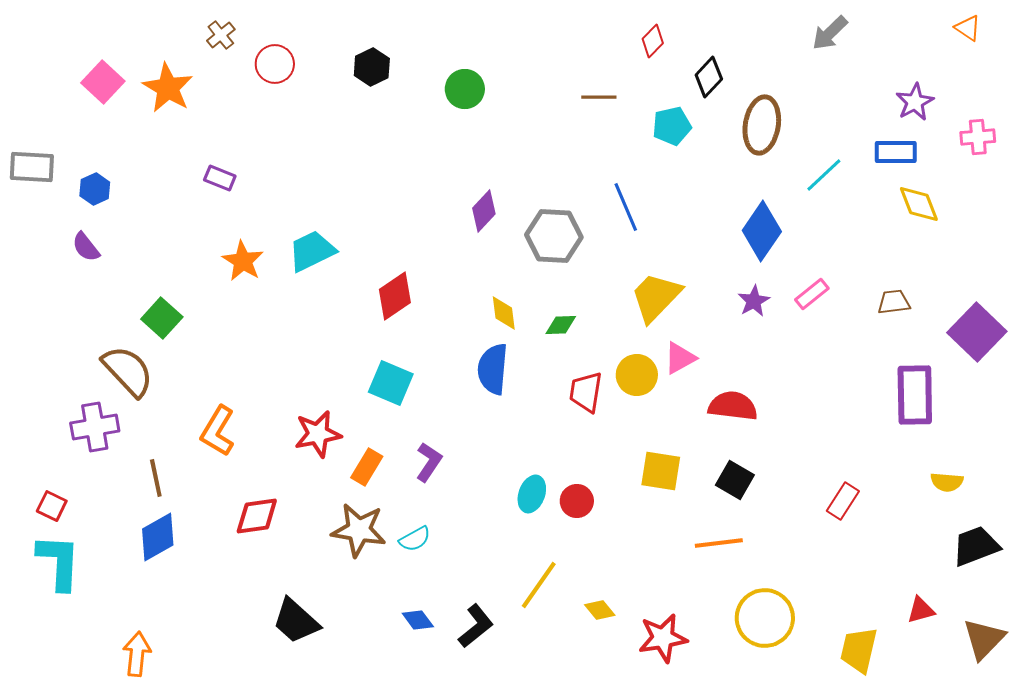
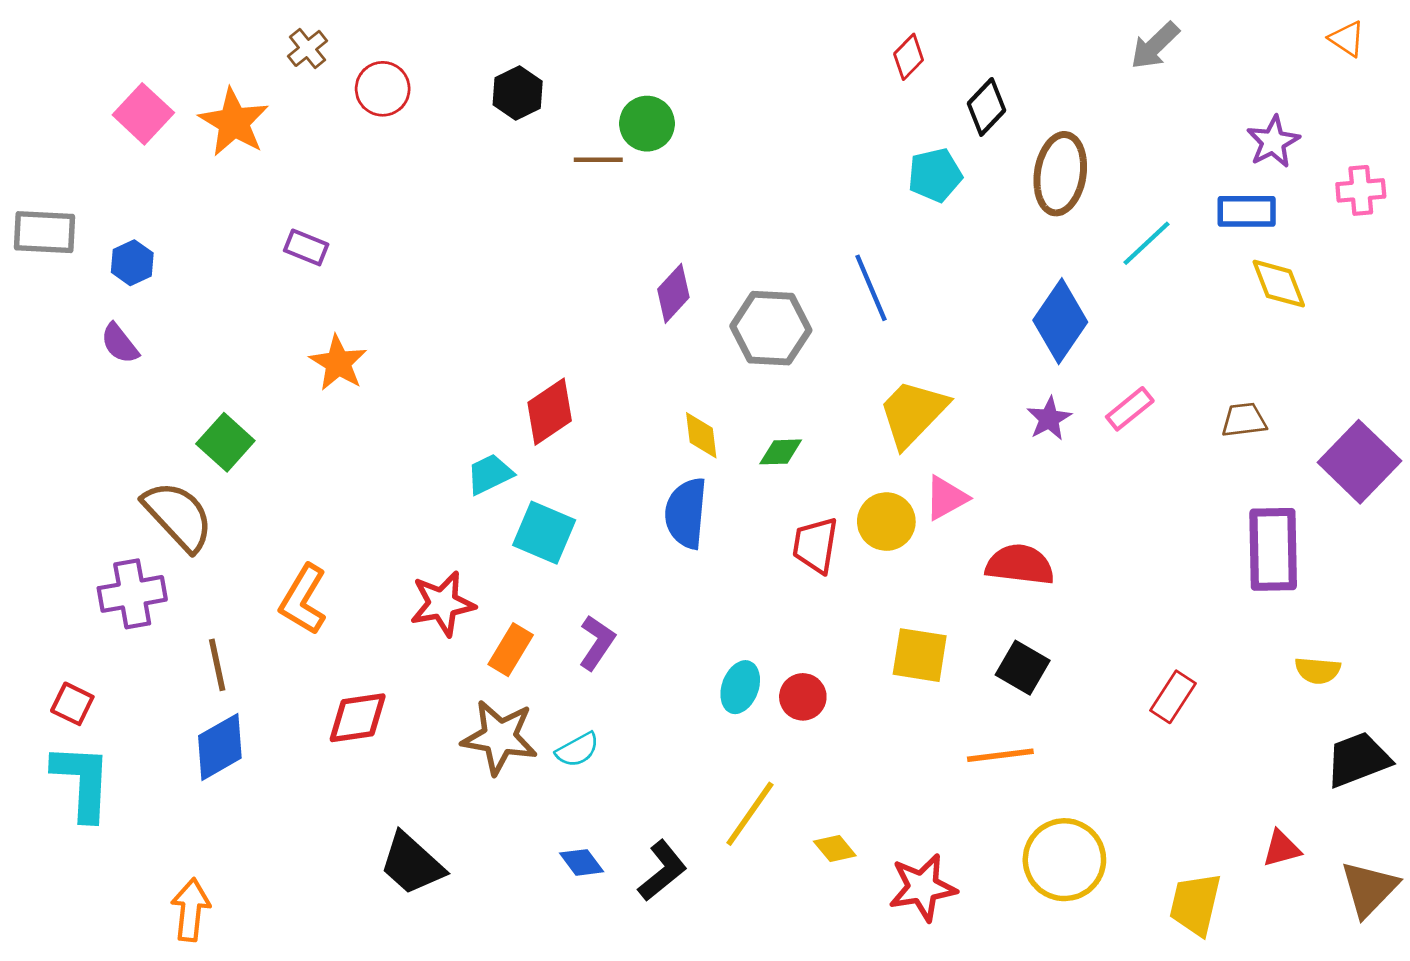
brown line: (599, 97) -> (598, 160), moved
cyan trapezoid: (312, 251) -> (490, 474), moved, size x0.7

